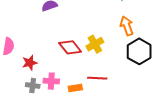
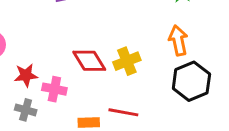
pink cross: (51, 81) -> (54, 89), moved

